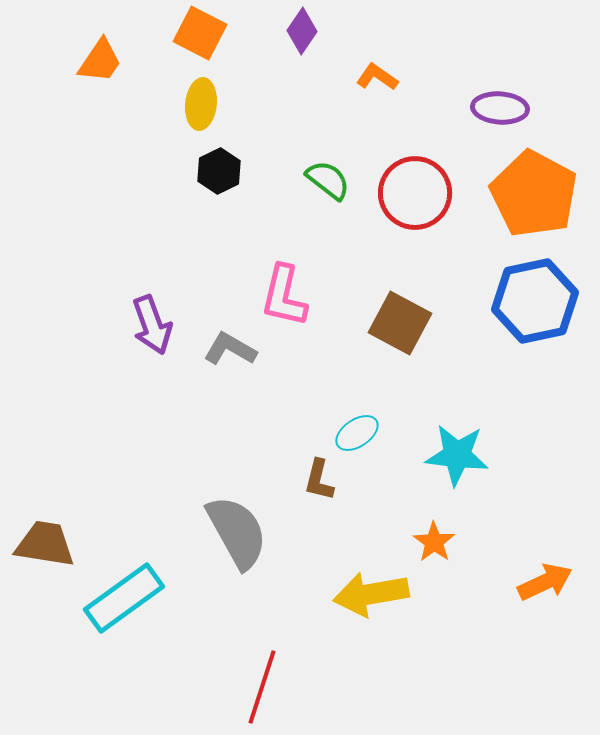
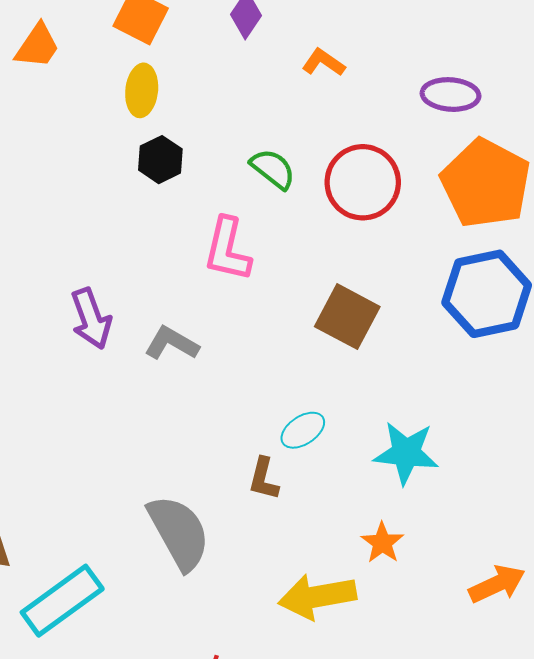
pink L-shape: (284, 296) -> (227, 249), moved

